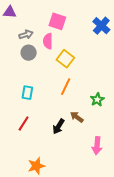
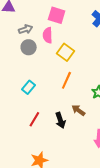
cyan rectangle: (27, 93) -> (28, 87), turned 32
red line: (24, 124) -> (34, 119), moved
black arrow: (58, 126) -> (60, 120), turned -49

